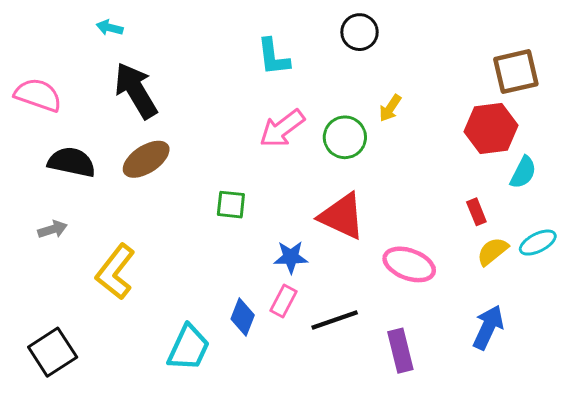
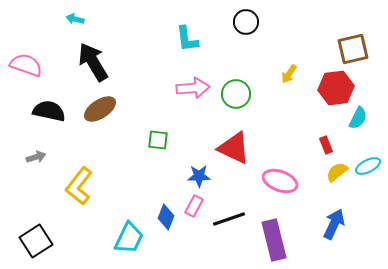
yellow arrow: (390, 108) -> (289, 74), moved
pink arrow: (282, 129) -> (193, 88), turned -148
purple rectangle: (400, 351) -> (274, 240), size x1.4

